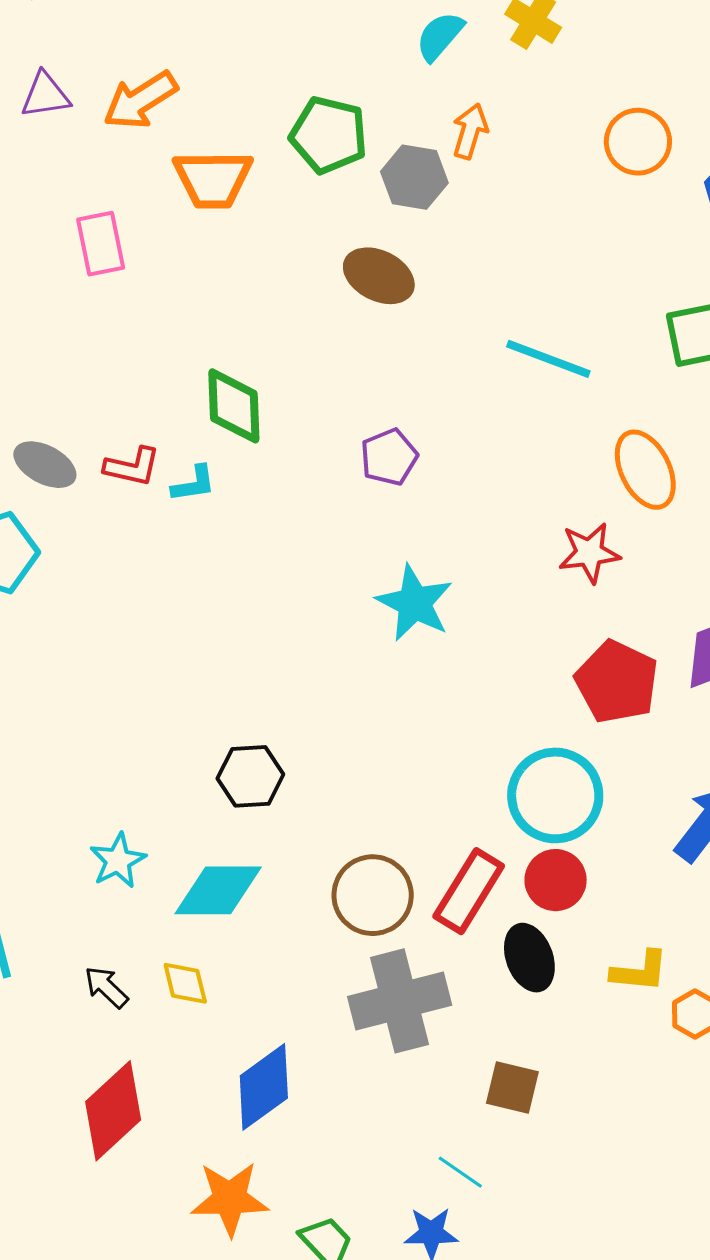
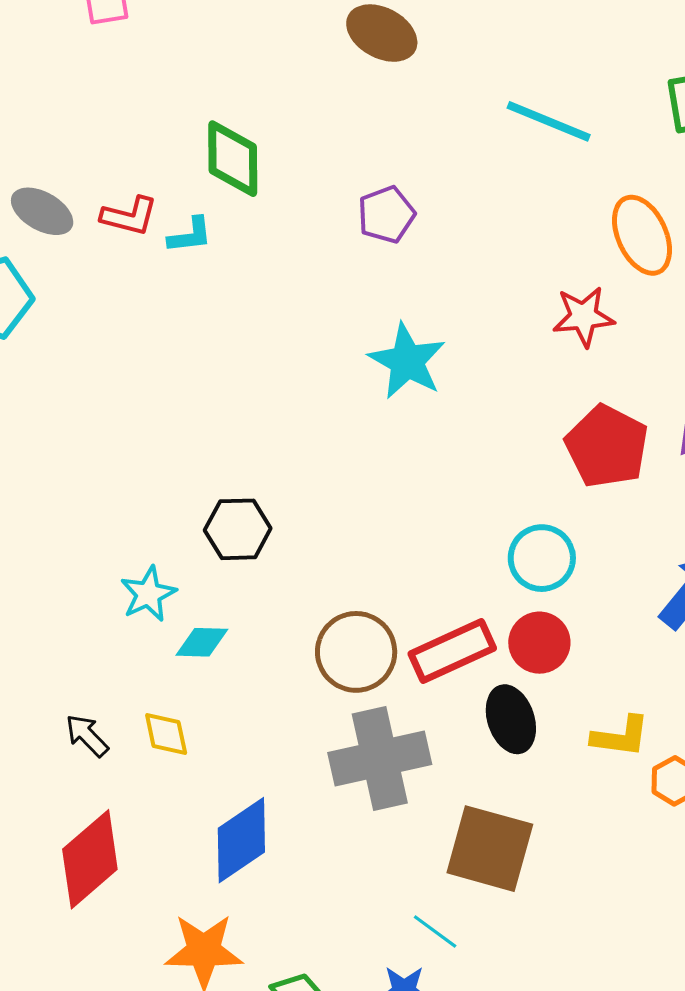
cyan circle: (555, 795) -> (542, 558), size x0.7
cyan star: (118, 861) -> (148, 594), moved
cyan diamond: (218, 890) -> (202, 642), size x0.6
red rectangle: (469, 891) -> (452, 651), turned 32
brown square: (512, 1087) -> (490, 849), size x1.6

